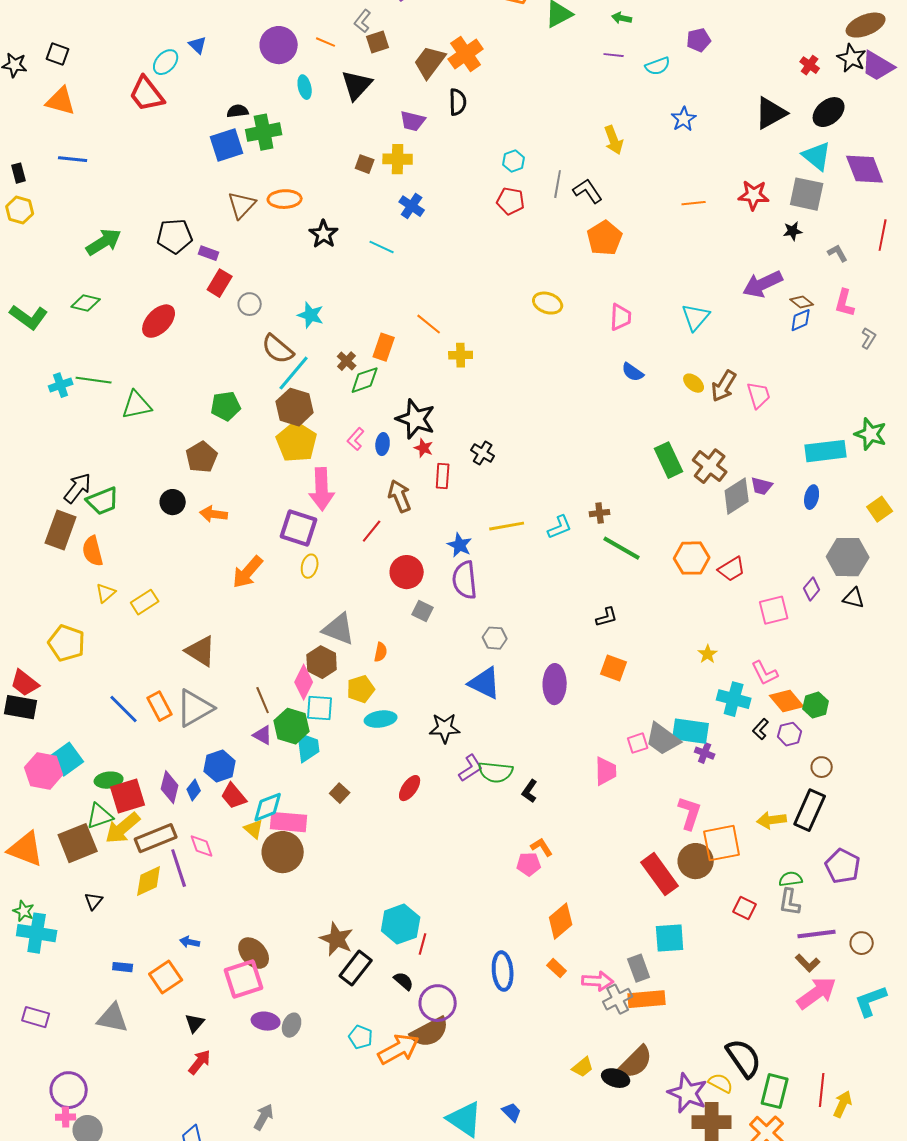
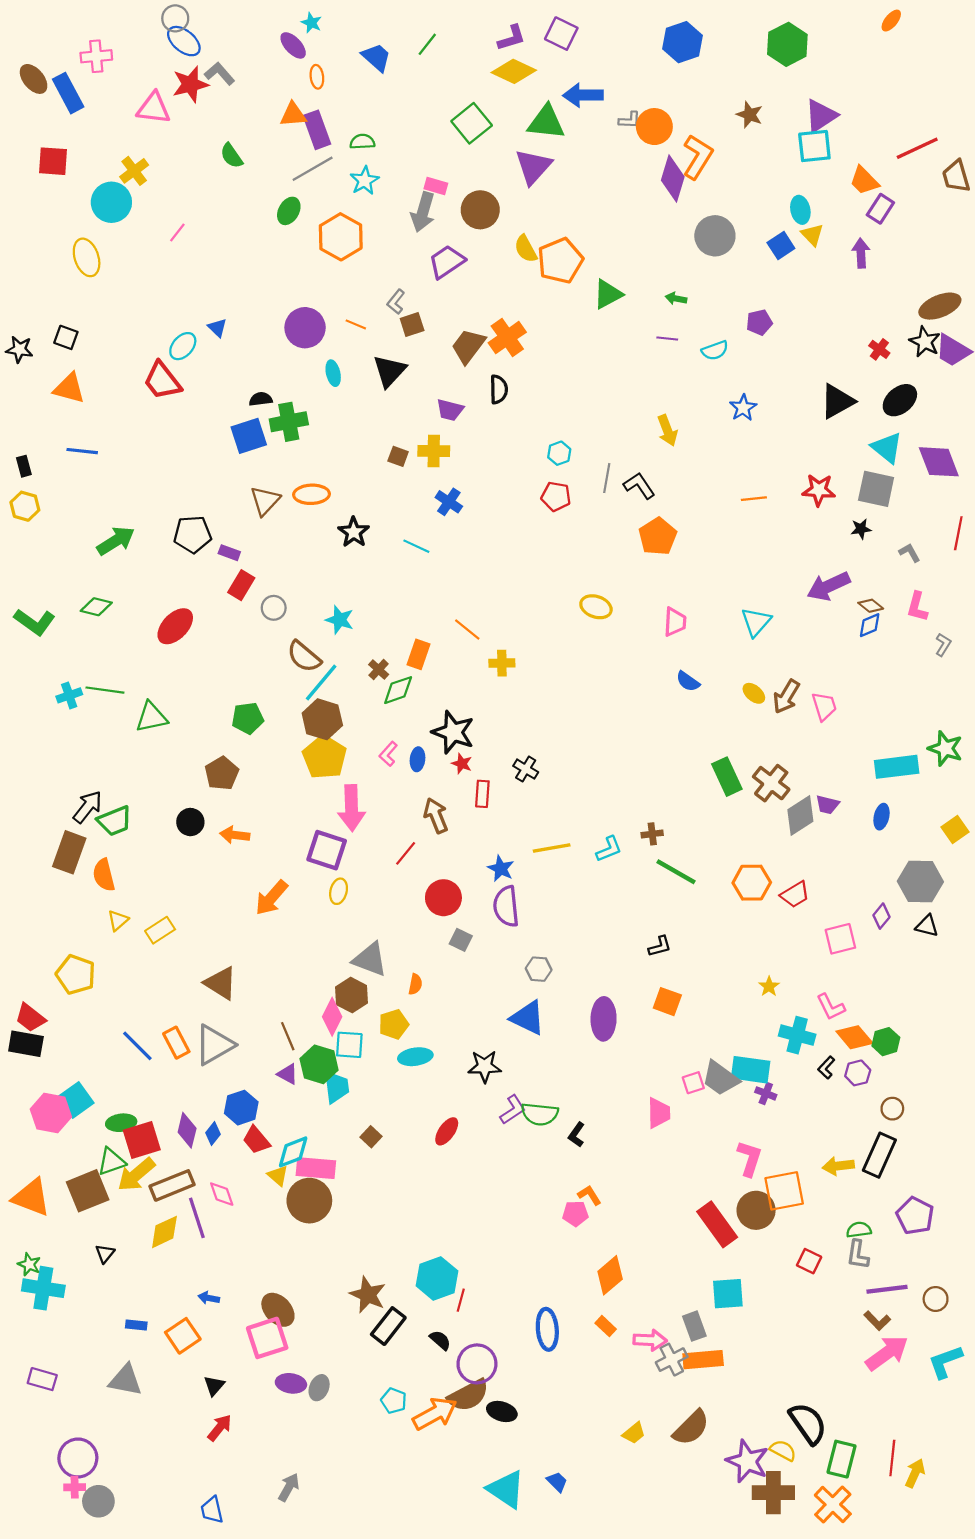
black ellipse: (616, 1078) -> (502, 1411), moved

